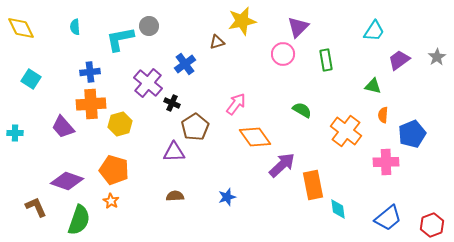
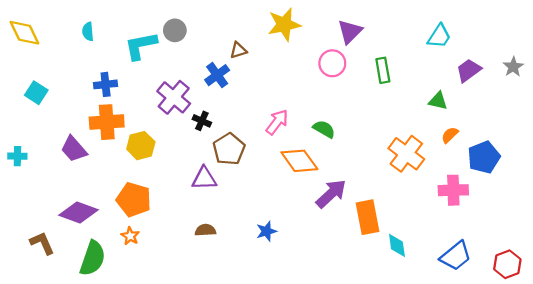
brown triangle: (217, 42) -> (238, 50), moved
green semicircle: (302, 110) -> (324, 129), moved
orange semicircle: (383, 115) -> (450, 135), turned 42

